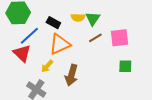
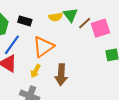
black rectangle: (53, 23) -> (25, 21), moved
brown line: (95, 38) -> (85, 23), moved

